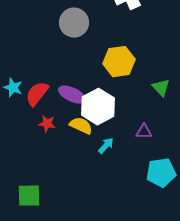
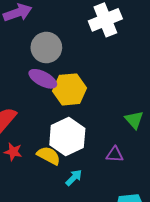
yellow hexagon: (119, 62) -> (70, 89), moved
purple ellipse: (72, 95) -> (43, 79), moved
purple triangle: (144, 132) -> (115, 154), moved

